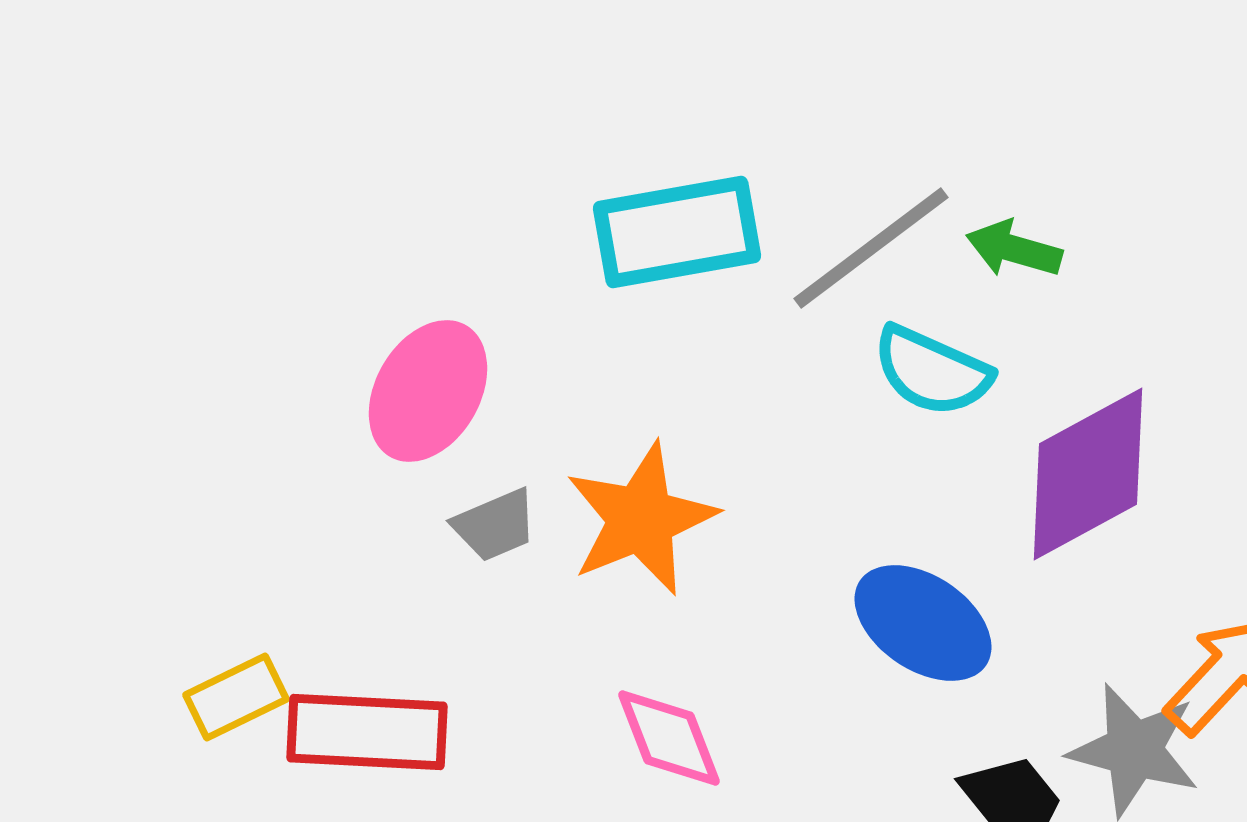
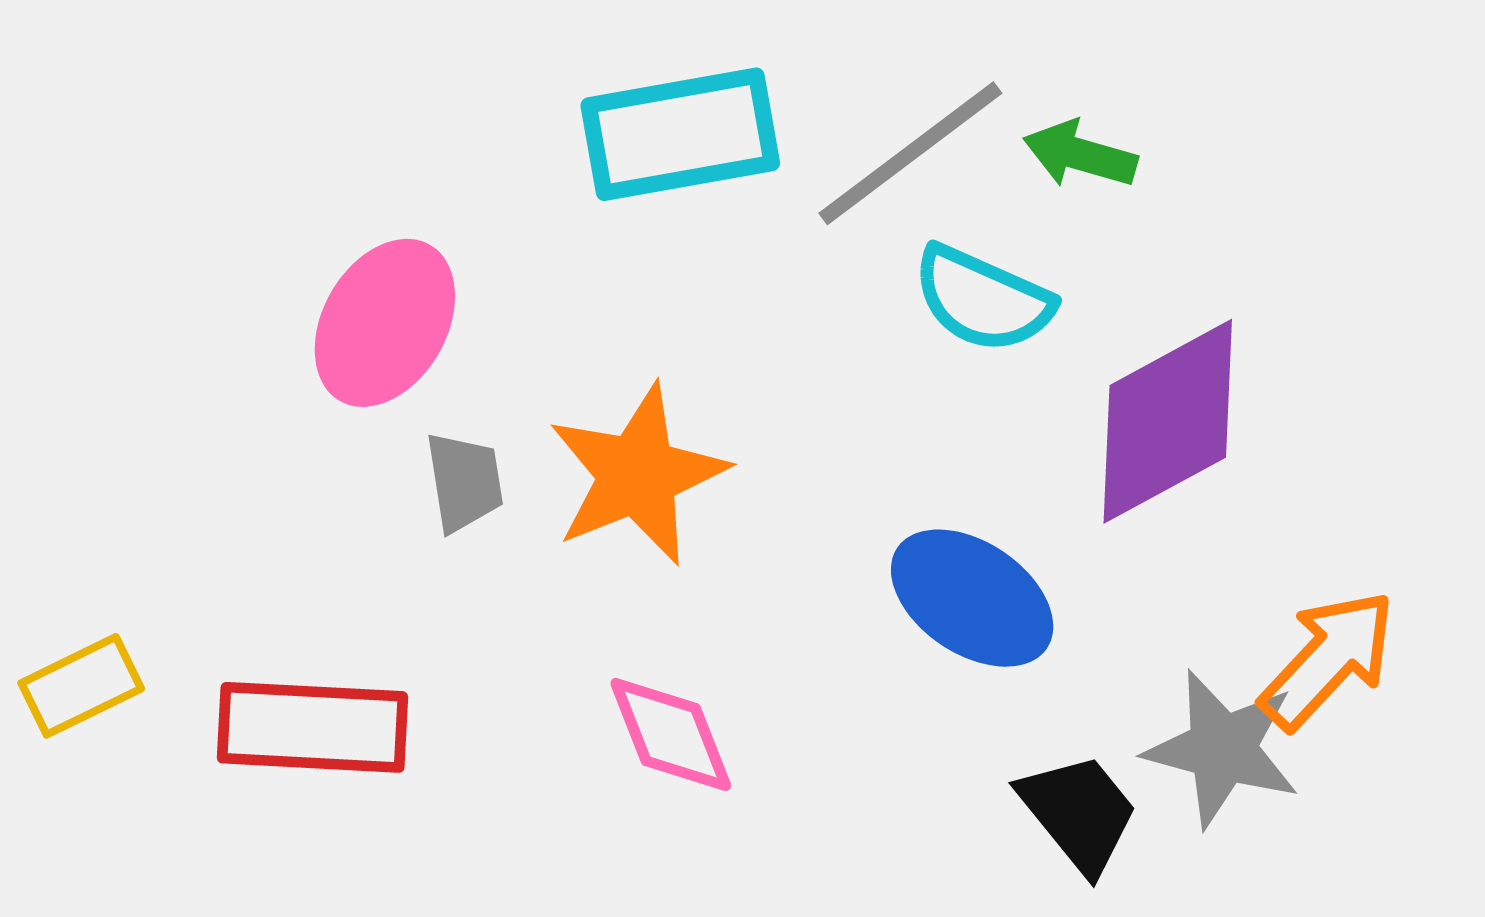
gray trapezoid: (495, 525) -> (464, 482), turned -76
yellow rectangle: (236, 697) -> (81, 686), moved

